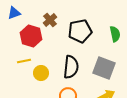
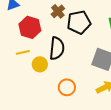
brown cross: (50, 20) -> (58, 11), moved
black semicircle: (71, 67) -> (57, 48), moved

